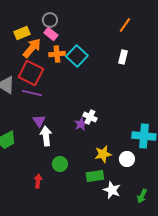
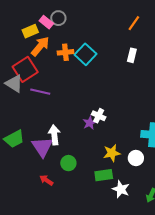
pink rectangle: (51, 34) -> (46, 22), moved
red square: (31, 73) -> (25, 69), moved, turned 30
purple triangle: (39, 121) -> (42, 147), moved, size x1.6
red arrow: (38, 181) -> (46, 180), turned -64

